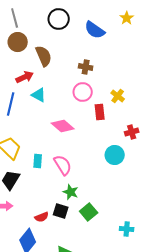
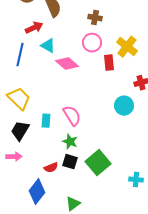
yellow cross: (118, 96) -> (127, 47), size x1.5
pink diamond: (63, 126) -> (67, 64), moved
cyan rectangle: (38, 161) -> (46, 121), moved
green star: (71, 192) -> (70, 142), moved
green square: (89, 212) -> (98, 163), size x1.4

